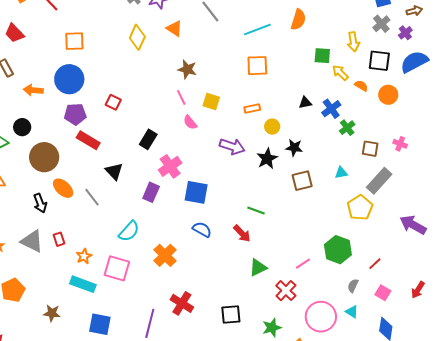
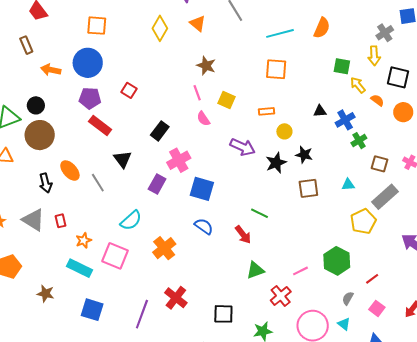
gray cross: (381, 24) -> (385, 33), moved
brown circle: (44, 157) -> (40, 135), moved

